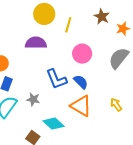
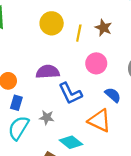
brown star: (102, 17) -> (103, 28), moved
purple semicircle: (36, 43) -> (48, 72), moved
blue semicircle: (81, 82) -> (113, 95), moved

